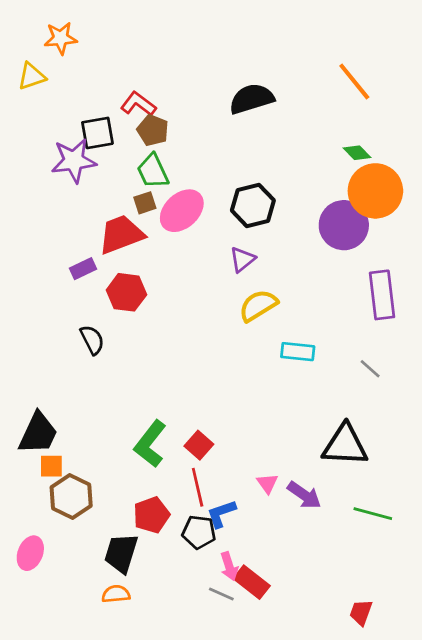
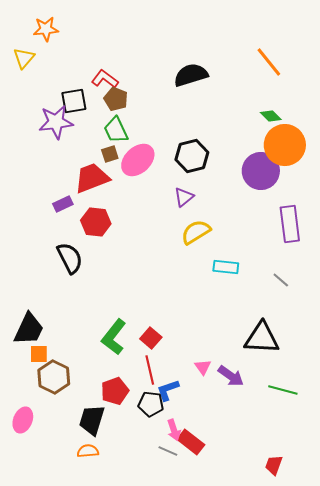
yellow triangle: (32, 76) -> (24, 58), turned -30
black semicircle: (92, 340) -> (70, 258), size x1.4

